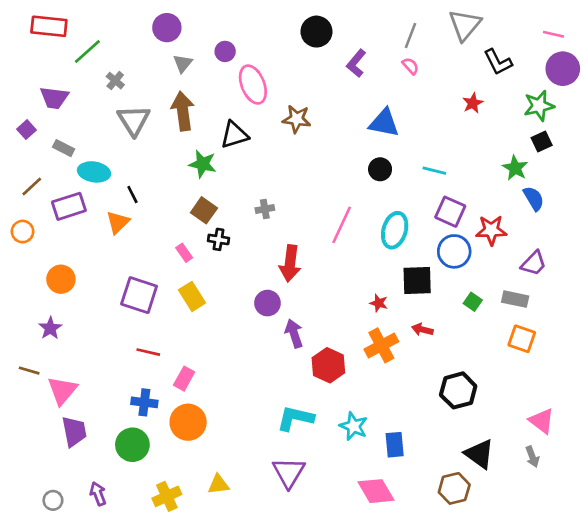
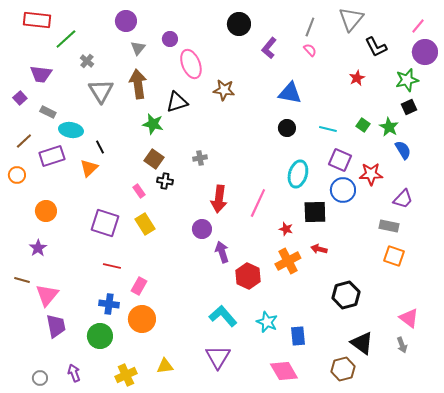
pink line: (554, 34) -> (418, 26), turned -63
pink line: (342, 225) -> (258, 203), moved
green square: (473, 302) -> (363, 125), moved
cyan L-shape: (295, 418) -> (223, 316), turned 36

